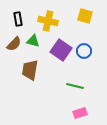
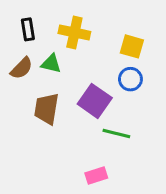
yellow square: (85, 16) -> (132, 46), moved
purple square: (61, 50) -> (95, 101), moved
pink rectangle: (80, 113) -> (96, 175), moved

